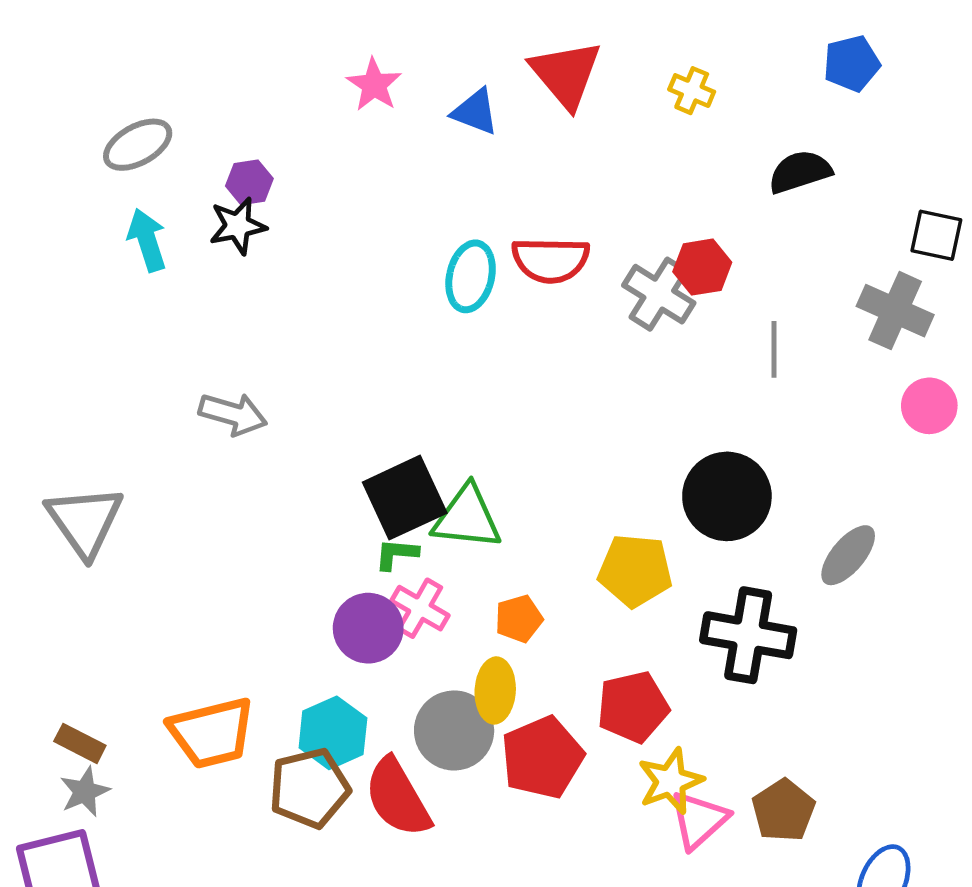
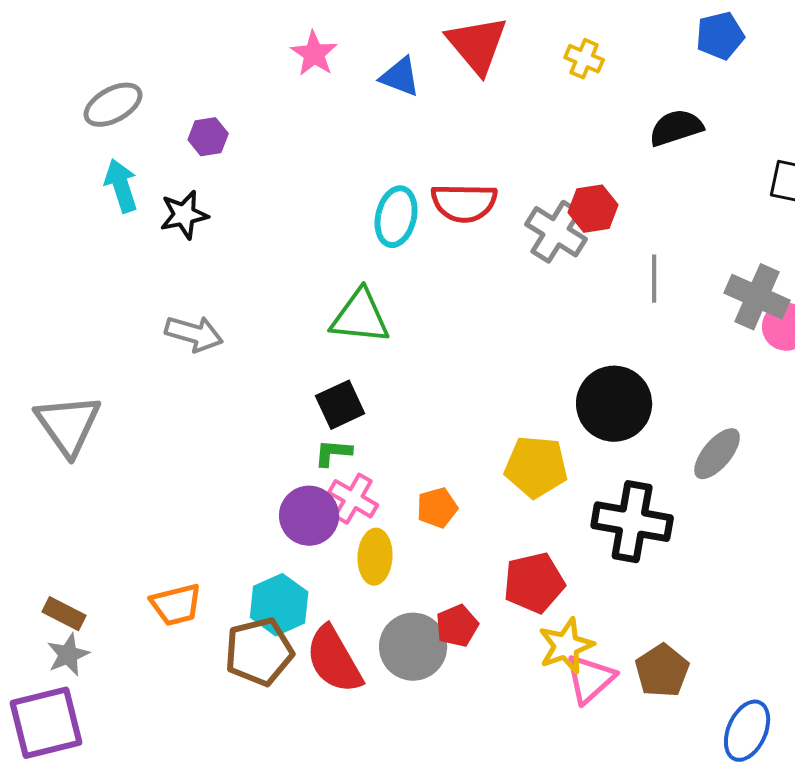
black star: (238, 226) -> (184, 215), moved
gray cross: (895, 311) -> (757, 297), moved
black square: (405, 498) -> (340, 405), size x0.7
green triangle: (467, 518) -> (360, 317), moved
yellow ellipse: (495, 690) -> (375, 557), moved
gray circle: (454, 730) -> (413, 647), moved
orange trapezoid: (212, 733) -> (176, 605), size x0.7
red pentagon: (542, 758) -> (457, 626), size x0.6

